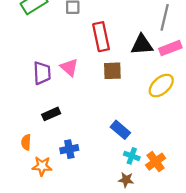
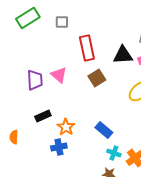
brown square: (112, 71) -> (97, 78), turned -30
orange semicircle: (26, 142) -> (14, 137), moved
orange star: (42, 166) -> (66, 127), moved, turned 30

